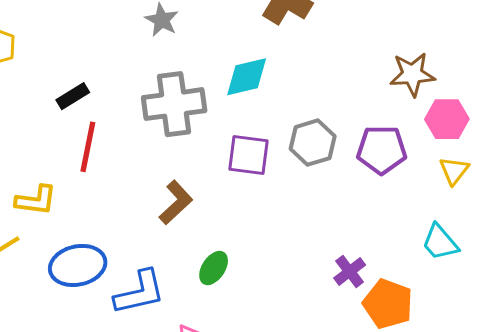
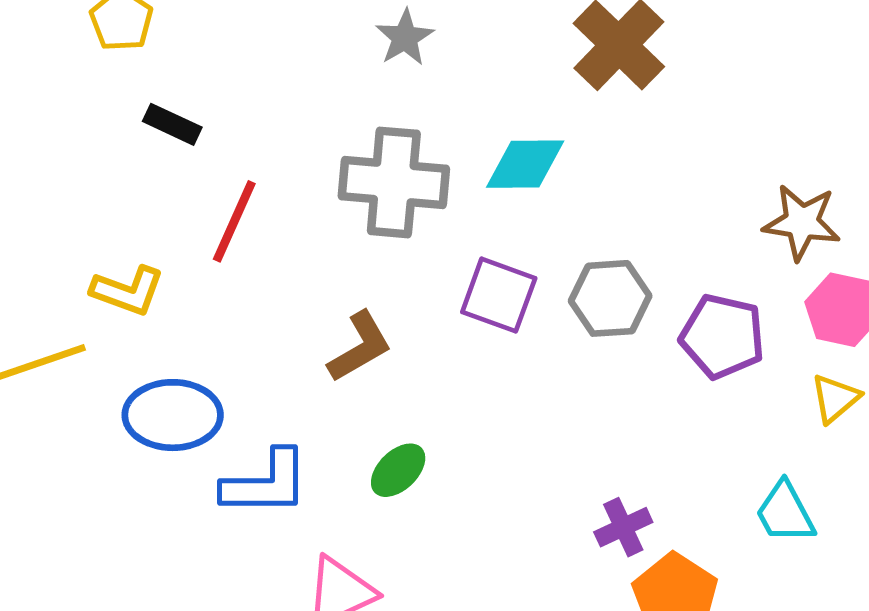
black rectangle: (73, 96) -> (172, 124), moved, turned 44

